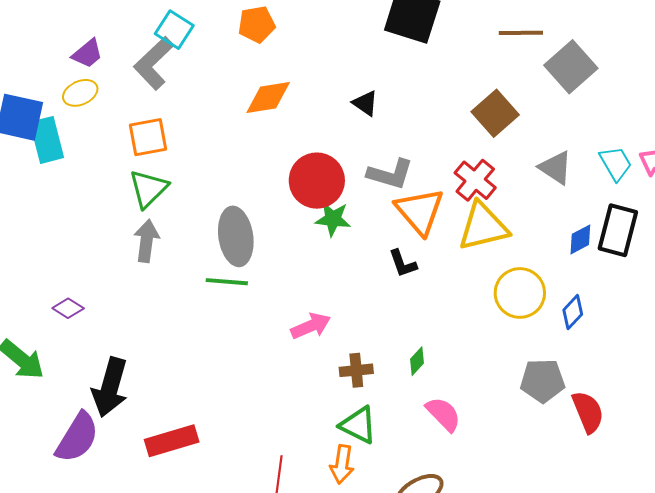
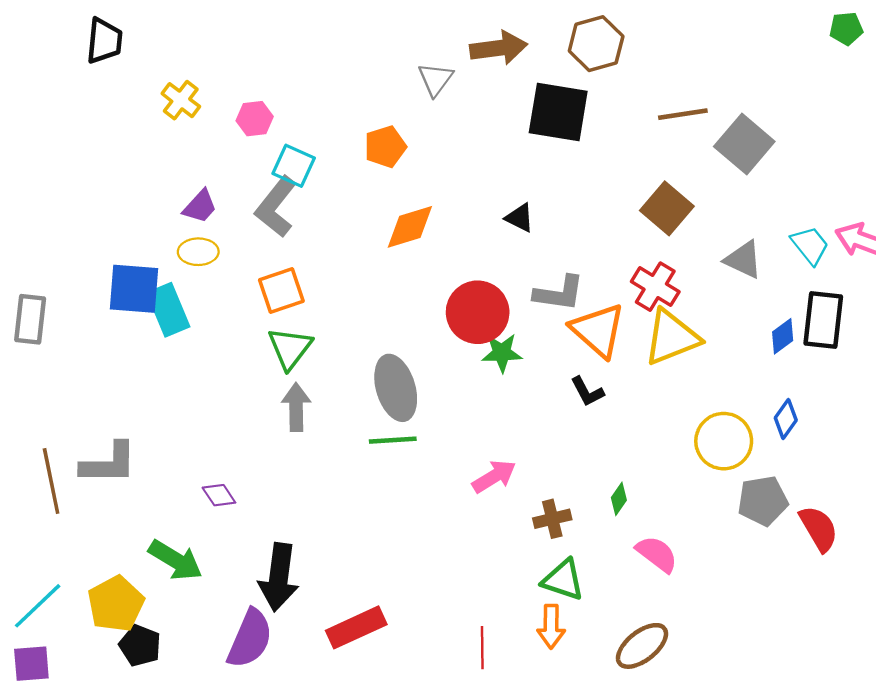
yellow ellipse: (80, 93) -> (198, 252), turned 32
yellow circle: (520, 293) -> (724, 441), moved
purple diamond: (68, 308) -> (219, 495), turned 32

